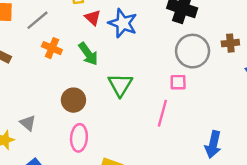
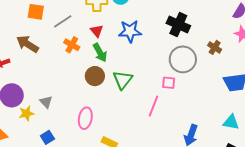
red triangle: (93, 18) -> (97, 31), moved
blue star: (123, 23) -> (130, 31), turned -30
brown cross: (230, 43) -> (215, 47), moved, turned 32
brown circle: (73, 100) -> (95, 76), moved

